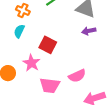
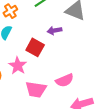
orange cross: (23, 10) -> (10, 11), turned 32
purple arrow: (89, 31) -> (54, 31), moved

